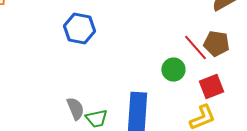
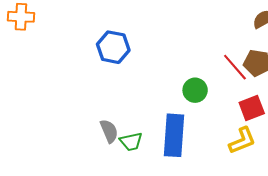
green circle: (173, 70) -> (195, 90), moved

